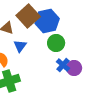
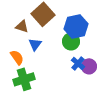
blue hexagon: (47, 21) -> (76, 26), moved

